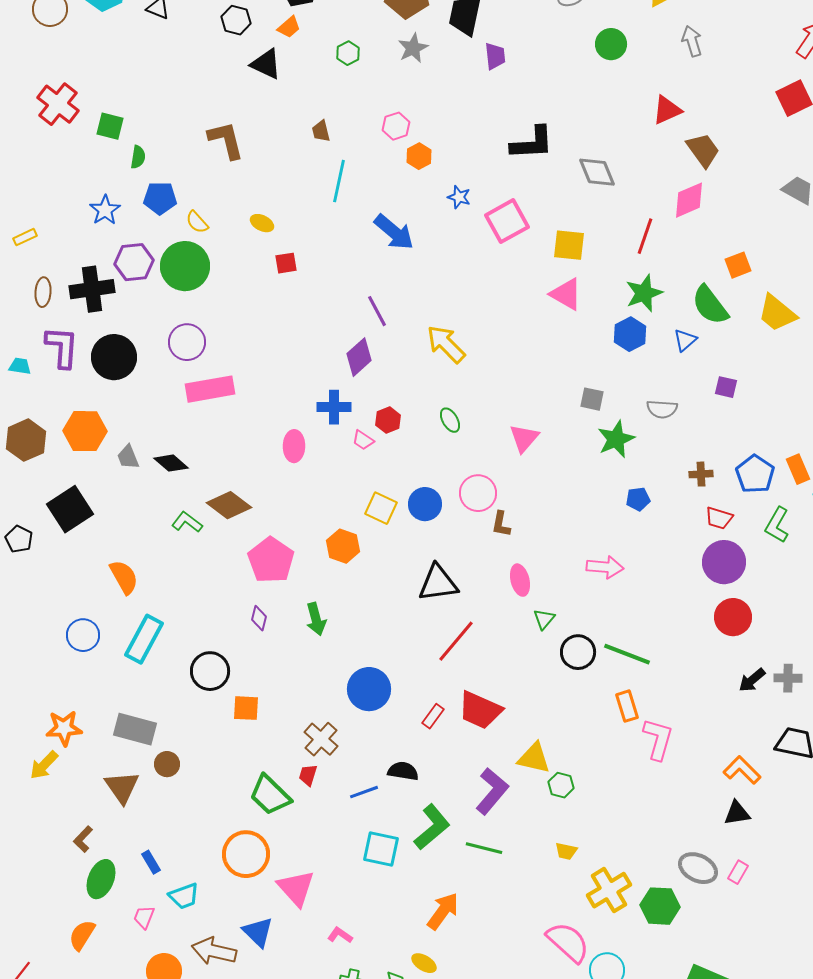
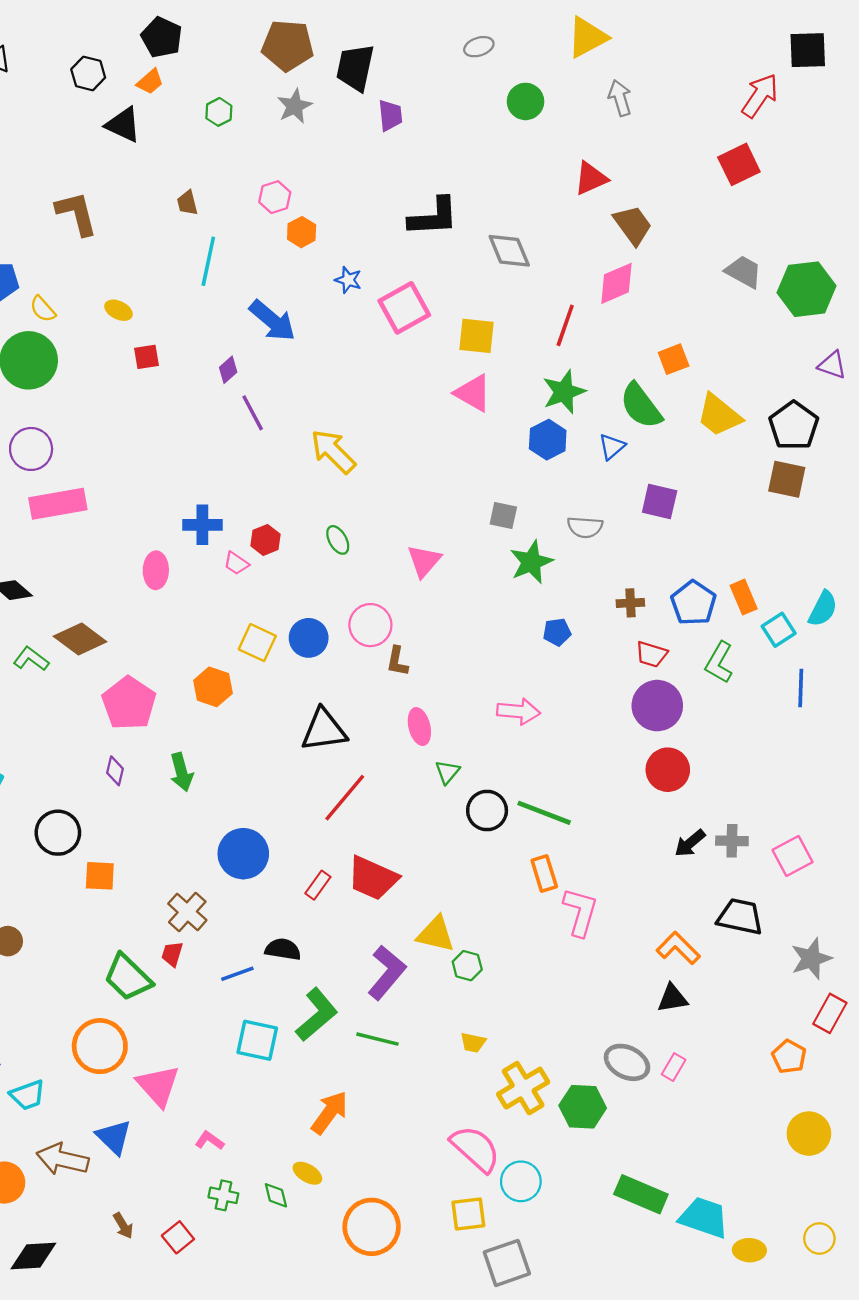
purple diamond: (359, 357) -> (228, 370), moved, size x0.6
purple square: (726, 387) -> (660, 501), size x1.4

